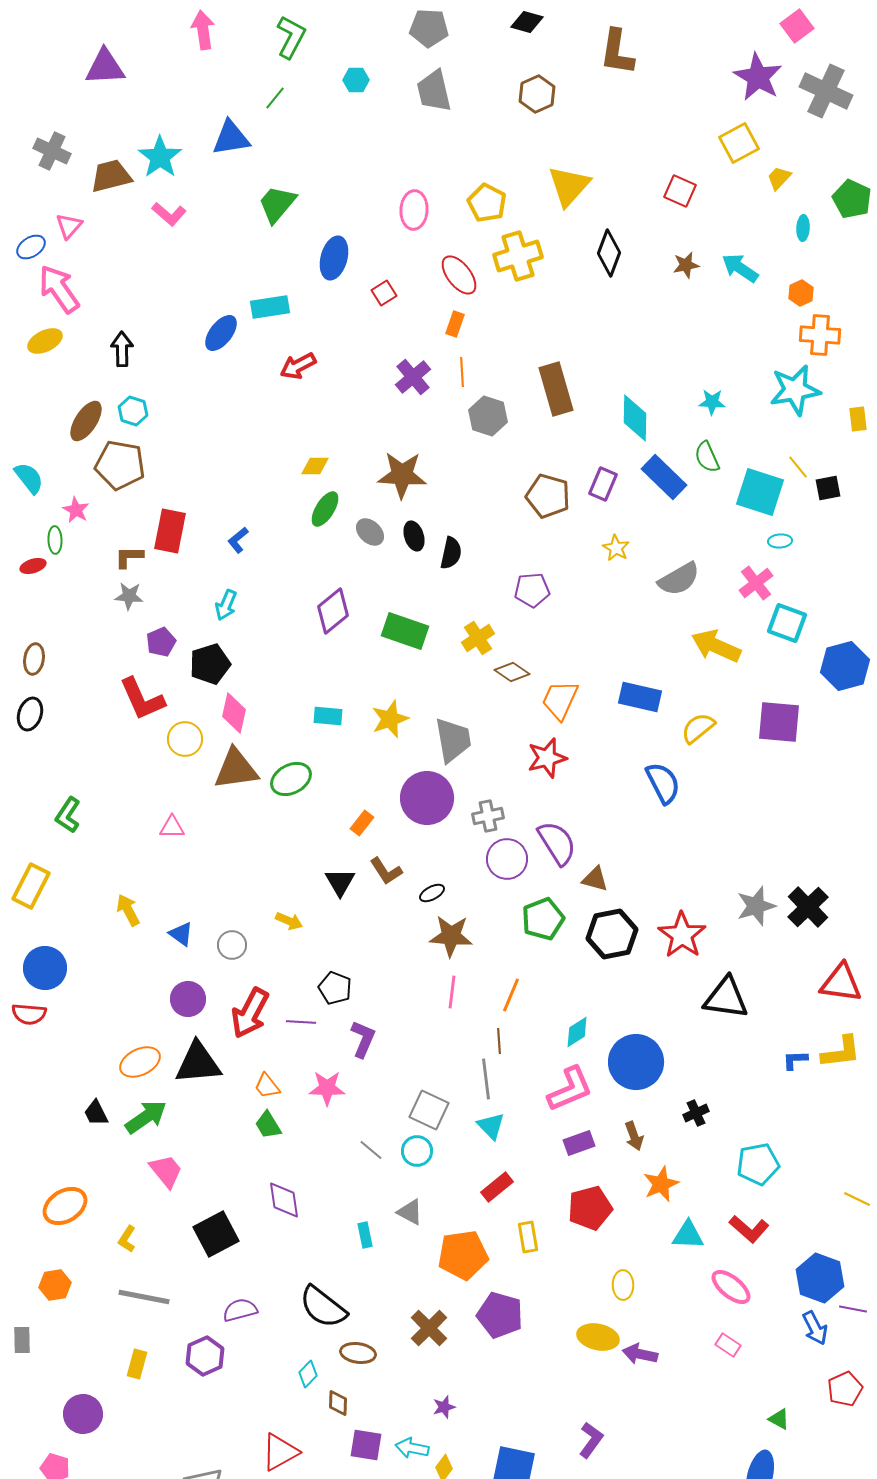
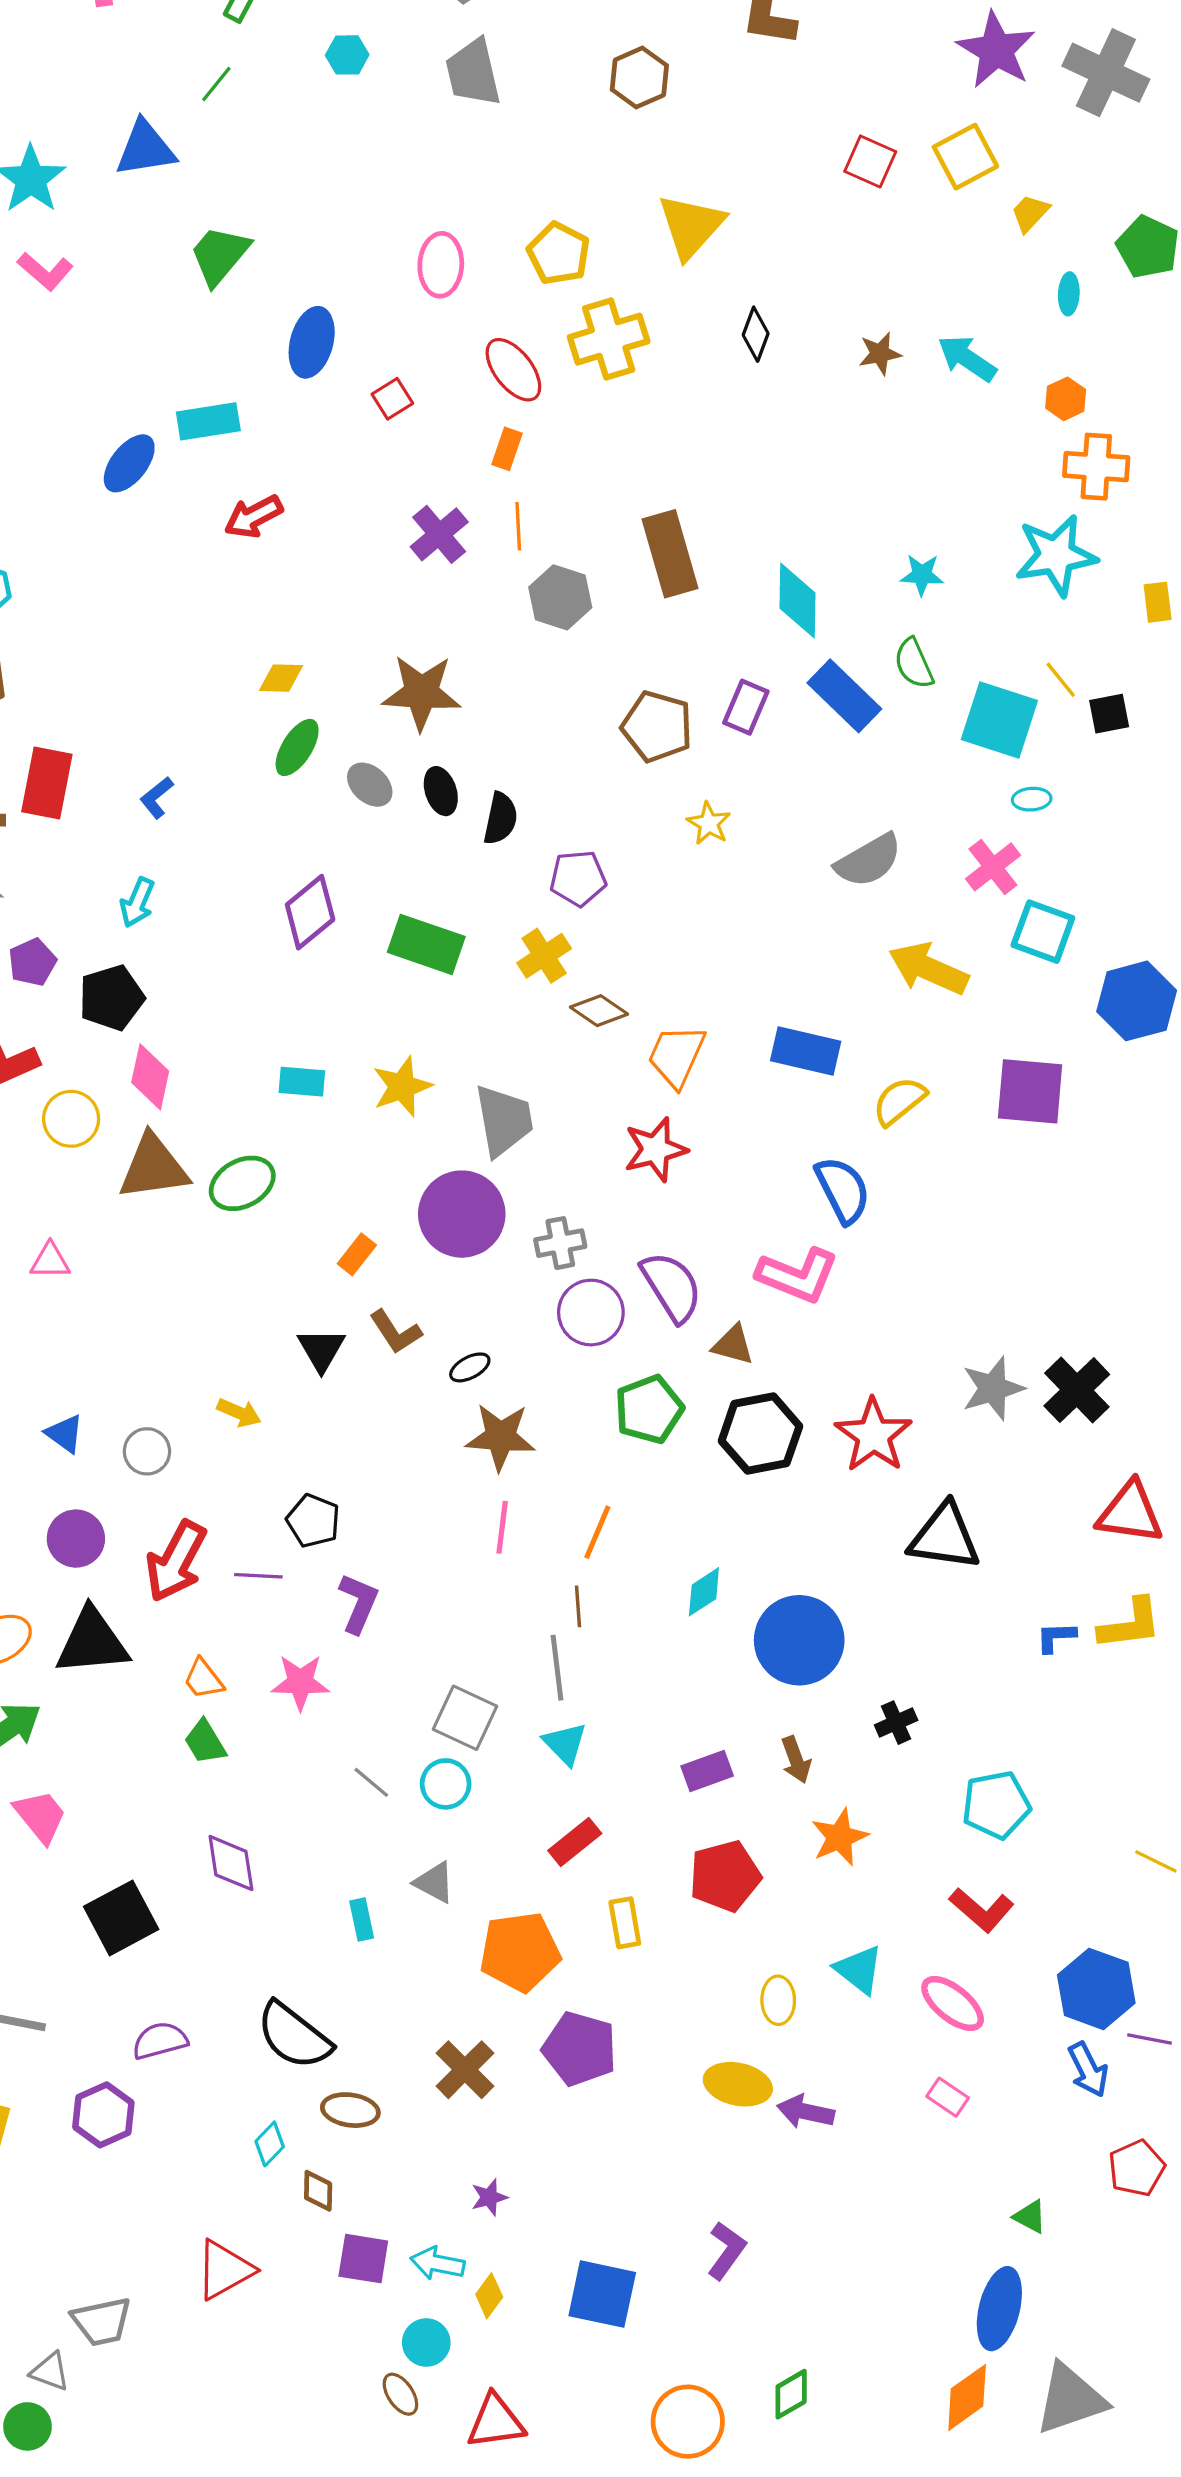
red square: (680, 191) -> (870, 161), moved
black diamond: (609, 253) -> (756, 334), size x0.7
yellow star: (616, 548) -> (709, 823), moved
purple pentagon: (532, 590) -> (578, 878), moved
pink L-shape: (570, 1089) -> (798, 1275), moved, turned 45
cyan triangle: (688, 1235) -> (859, 1970), moved, turned 36

